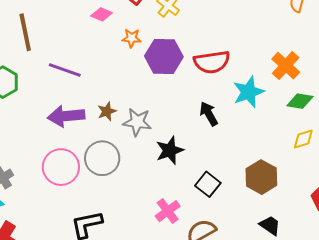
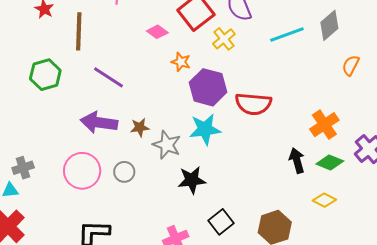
cyan star: (249, 92) -> (205, 129), moved
black arrow: (209, 114) -> (297, 161), moved
yellow diamond: (303, 139) -> (324, 200), turned 30
gray circle: (102, 158) -> (124, 172), size x0.6

